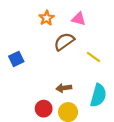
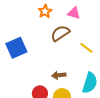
blue square: (16, 59) -> (16, 48), size x1.5

